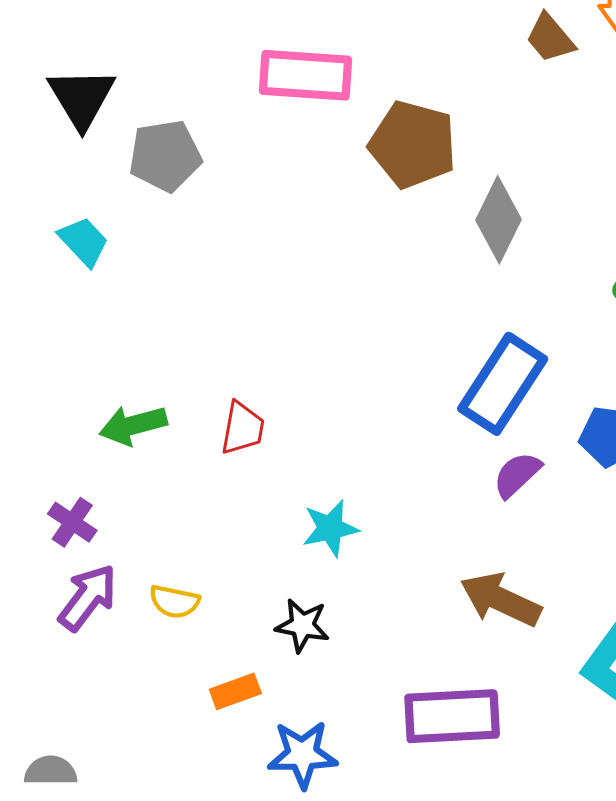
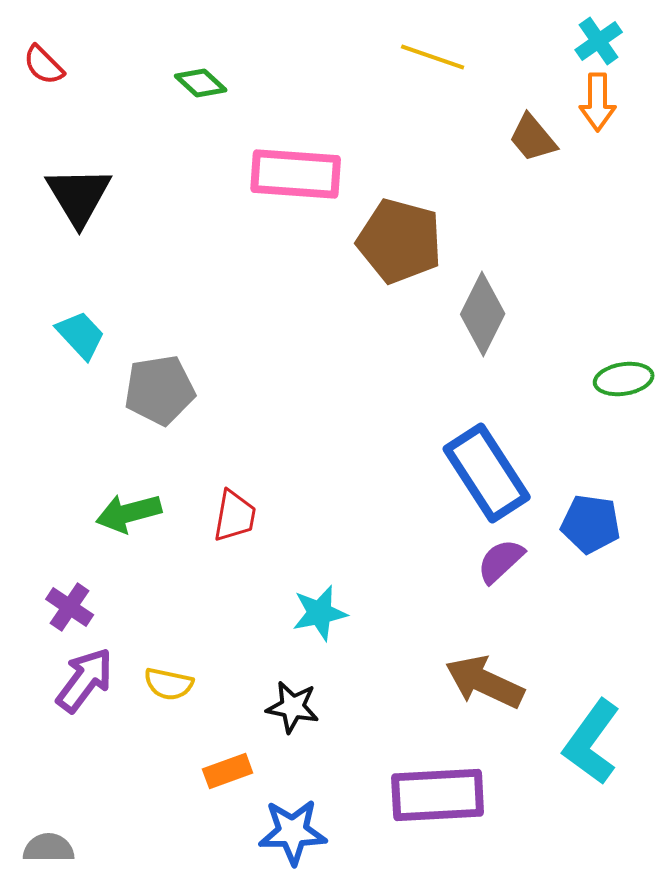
gray pentagon: (165, 156) -> (160, 390), moved
blue rectangle: (503, 384) -> (487, 473), turned -66

